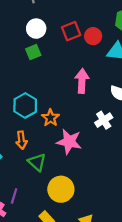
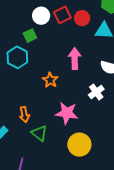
white circle: (36, 29) -> (41, 16), moved
cyan hexagon: (25, 105) -> (17, 57), moved
orange star: (50, 118) -> (50, 80), moved
yellow circle: (61, 189) -> (79, 145), moved

